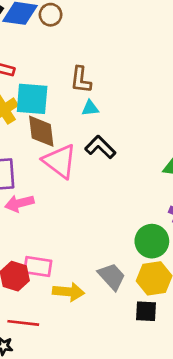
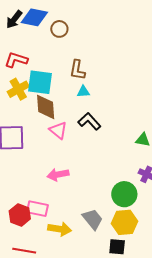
brown circle: (51, 15) -> (59, 29), moved
pink triangle: (60, 161) -> (58, 130), size x0.7
pink arrow: (19, 203) -> (58, 175), moved

